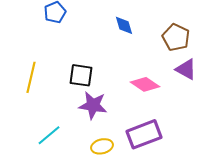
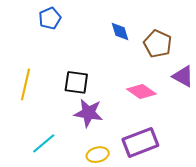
brown pentagon: (176, 37) -> (158, 44), moved

